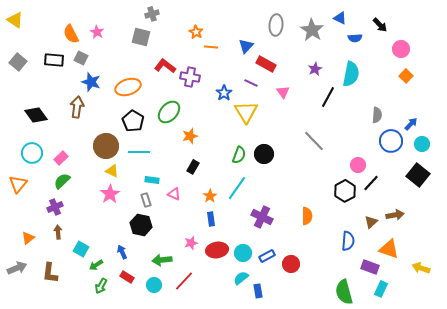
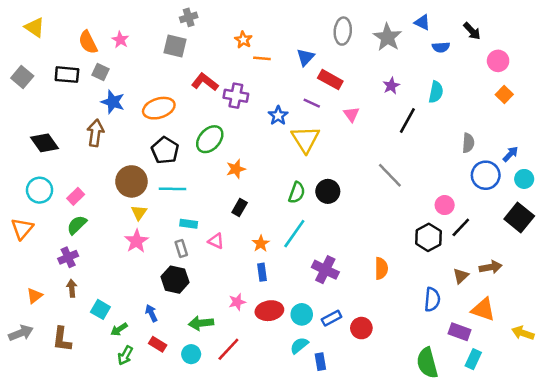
yellow triangle: (15, 20) -> (35, 27), moved
cyan semicircle: (351, 74) -> (436, 92), size x0.7
yellow triangle: (112, 171) -> (139, 212), turned 40

